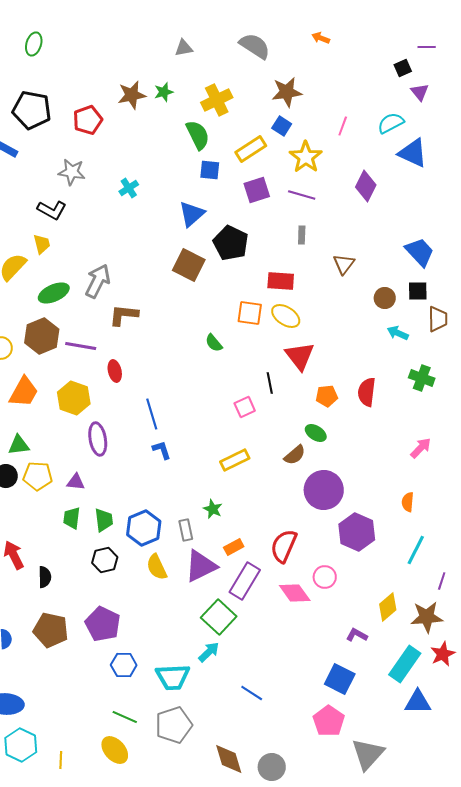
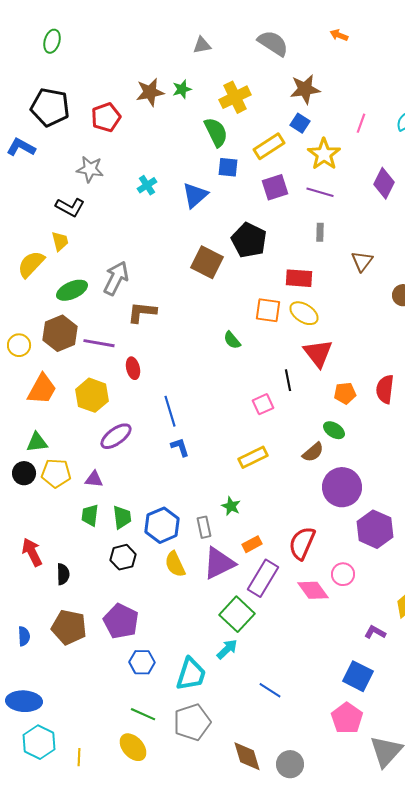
blue triangle: (192, 214) -> (195, 195), moved
purple ellipse: (98, 439) -> (116, 436), turned 64
cyan trapezoid: (173, 677) -> (191, 674), turned -69

